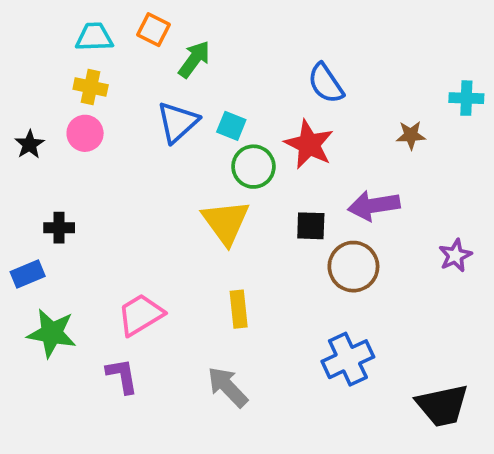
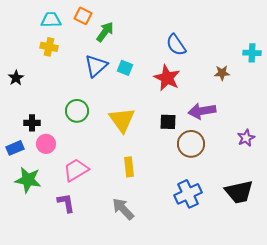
pink circle: (85, 133) -> (46, 144), moved
green circle: (253, 167) -> (77, 111), moved
black trapezoid: (442, 405) -> (239, 192), moved

